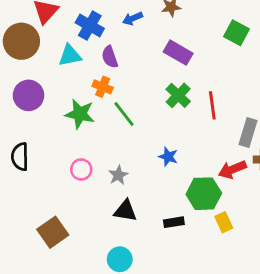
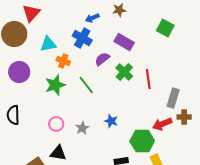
blue cross: (90, 26) -> (82, 38), moved
purple semicircle: (110, 57) -> (102, 59), moved, turned 70
orange cross: (103, 87) -> (63, 61), moved
green star: (80, 114) -> (55, 85), turned -30
blue star: (168, 157) -> (111, 121), moved
black triangle: (125, 211) -> (58, 153), moved

